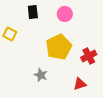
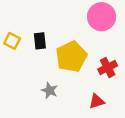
black rectangle: (33, 12) -> (40, 41), moved
pink circle: (65, 14) -> (102, 17), moved, size x1.5

